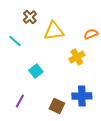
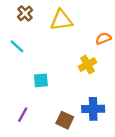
brown cross: (30, 17) -> (25, 13), moved
yellow triangle: (54, 31) -> (61, 20), moved
cyan square: (36, 71) -> (41, 80), turned 32

